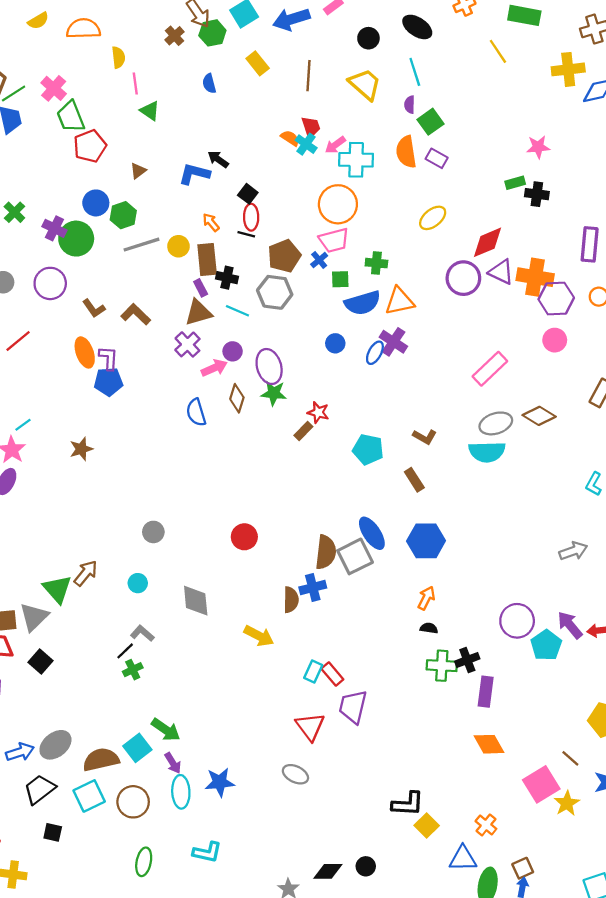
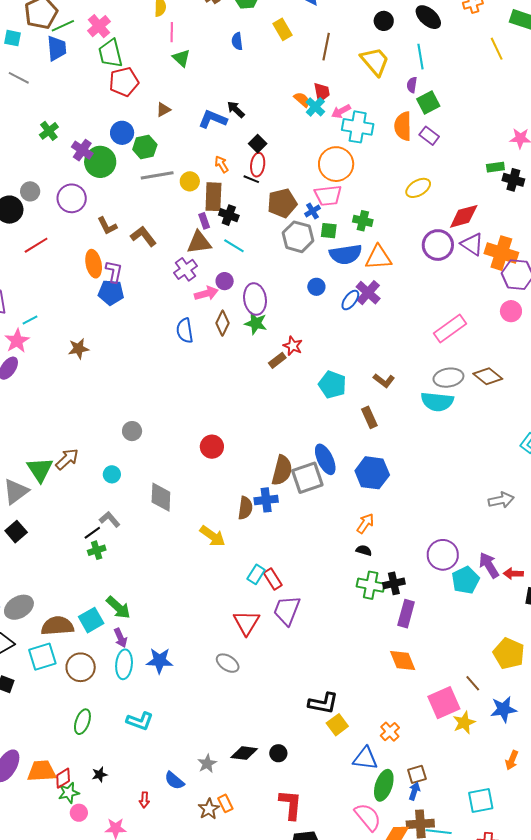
gray hexagon: (275, 292) -> (298, 237), moved

